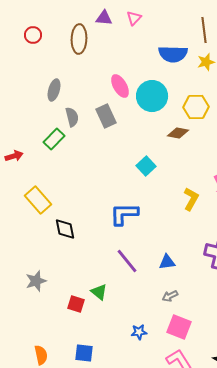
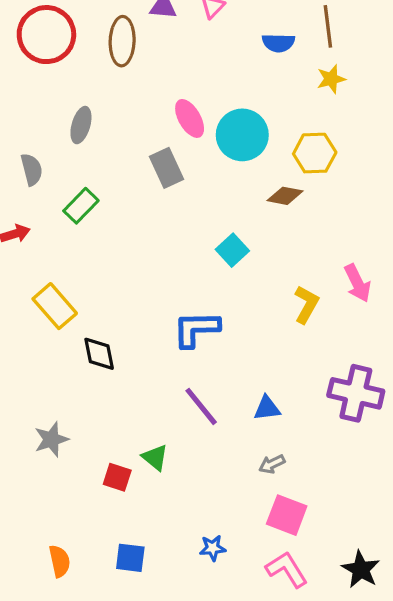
red circle: (33, 35) -> (46, 35), size x2.0
blue semicircle: (173, 54) -> (278, 43), moved, size x0.7
gray semicircle: (72, 117) -> (32, 169), moved
blue star: (139, 332) -> (213, 548), moved

